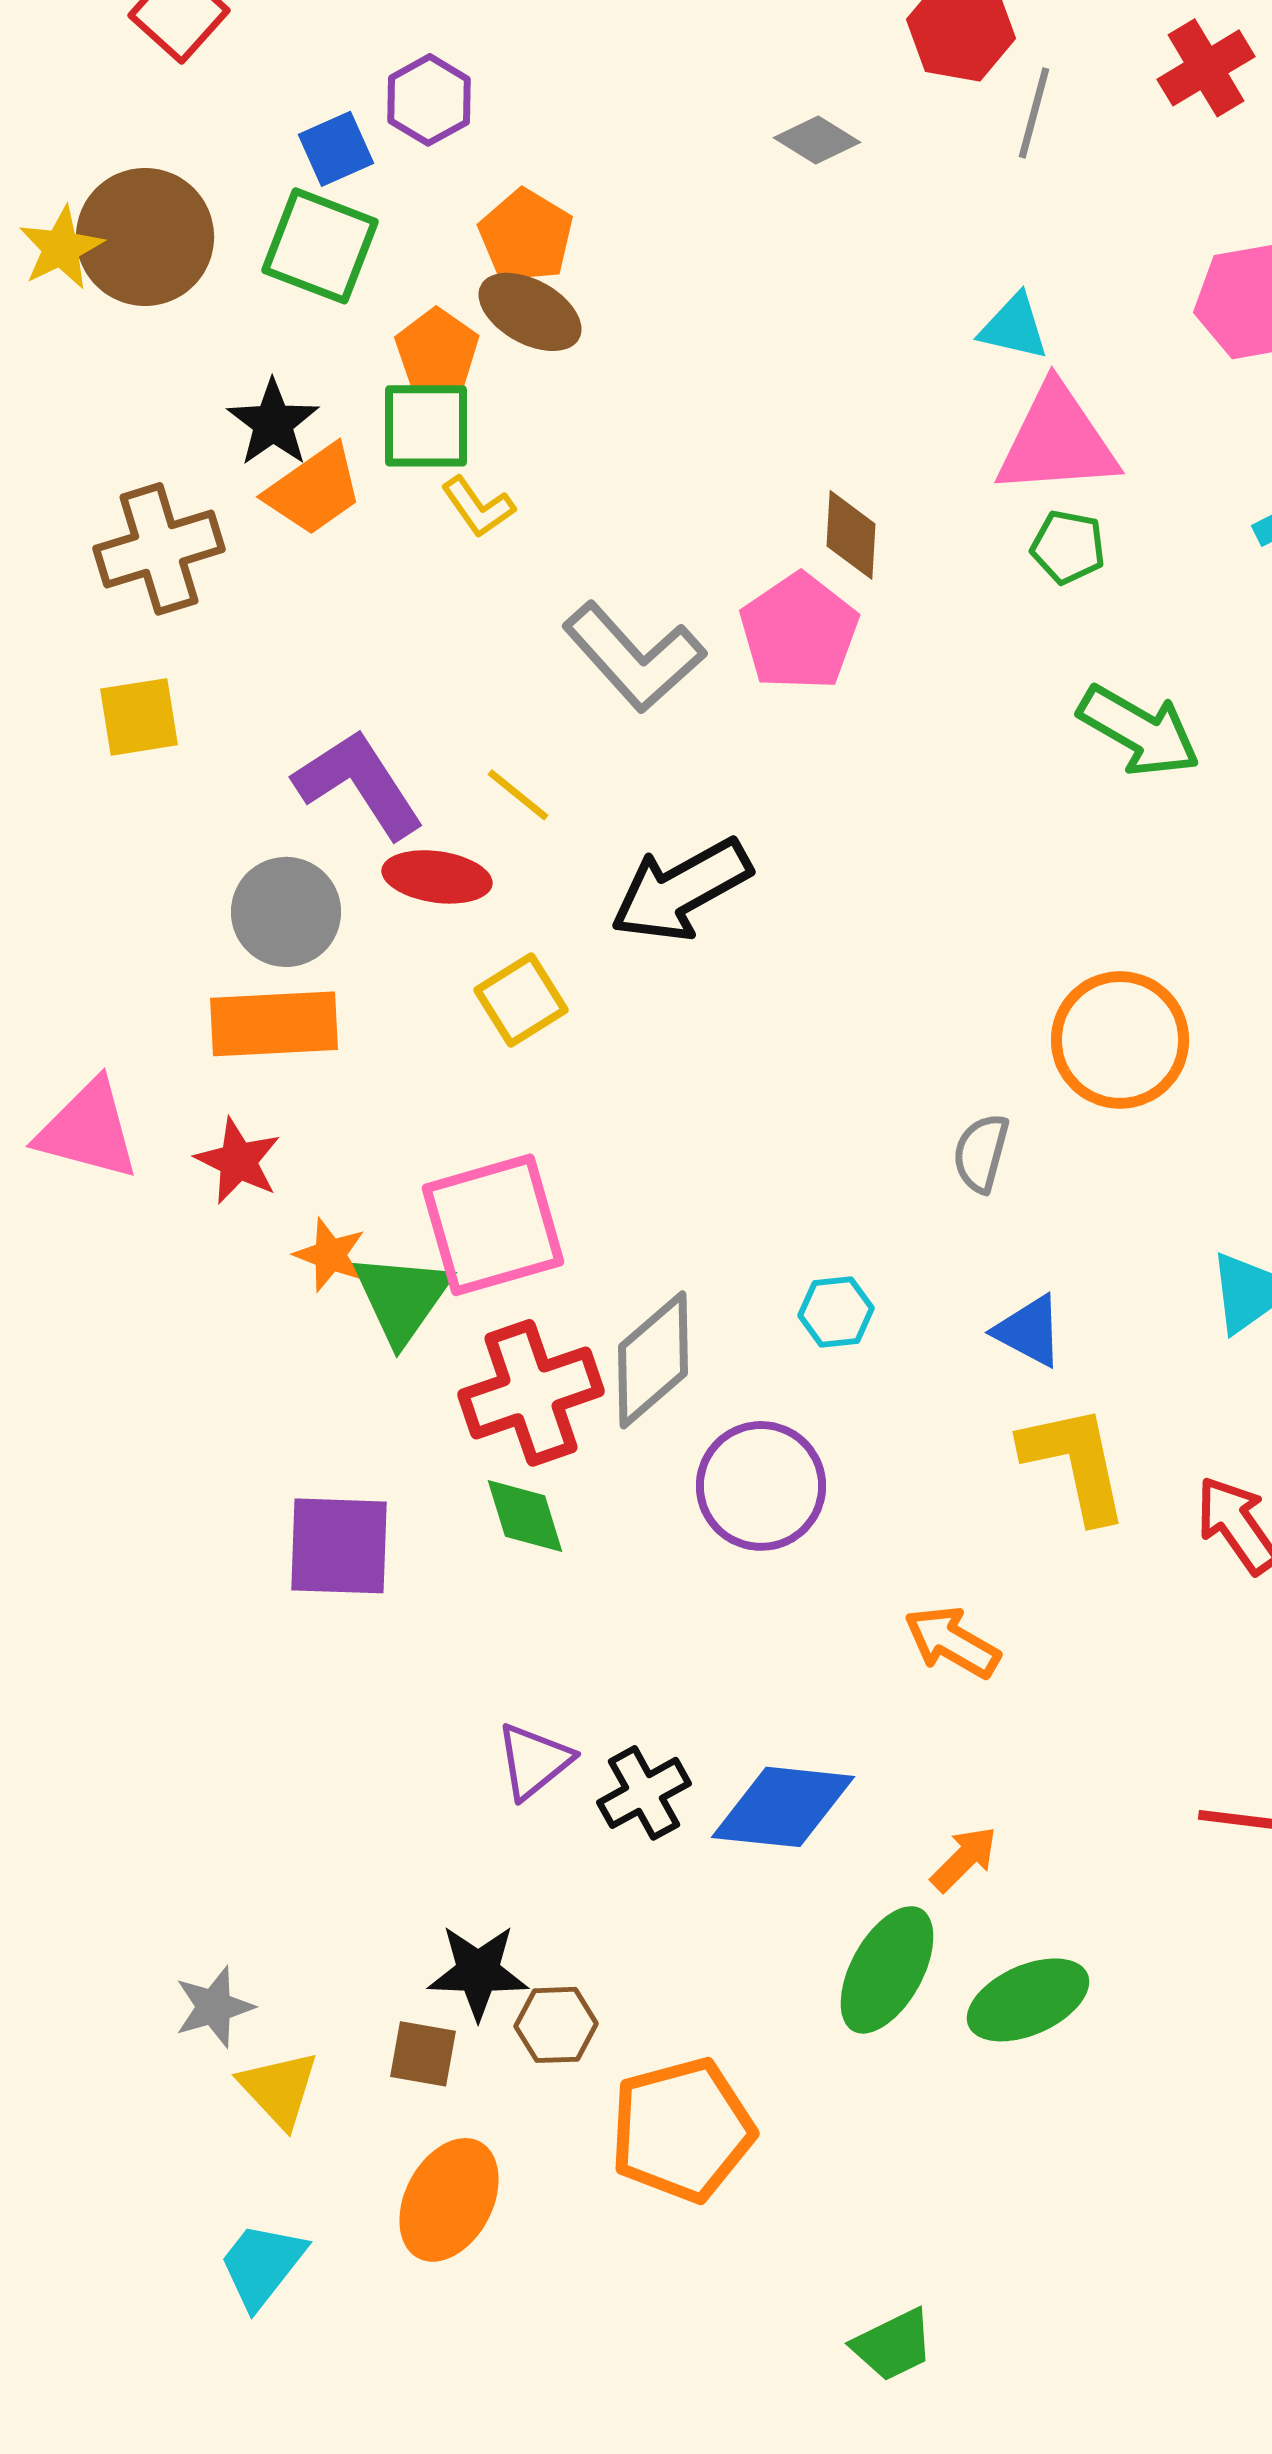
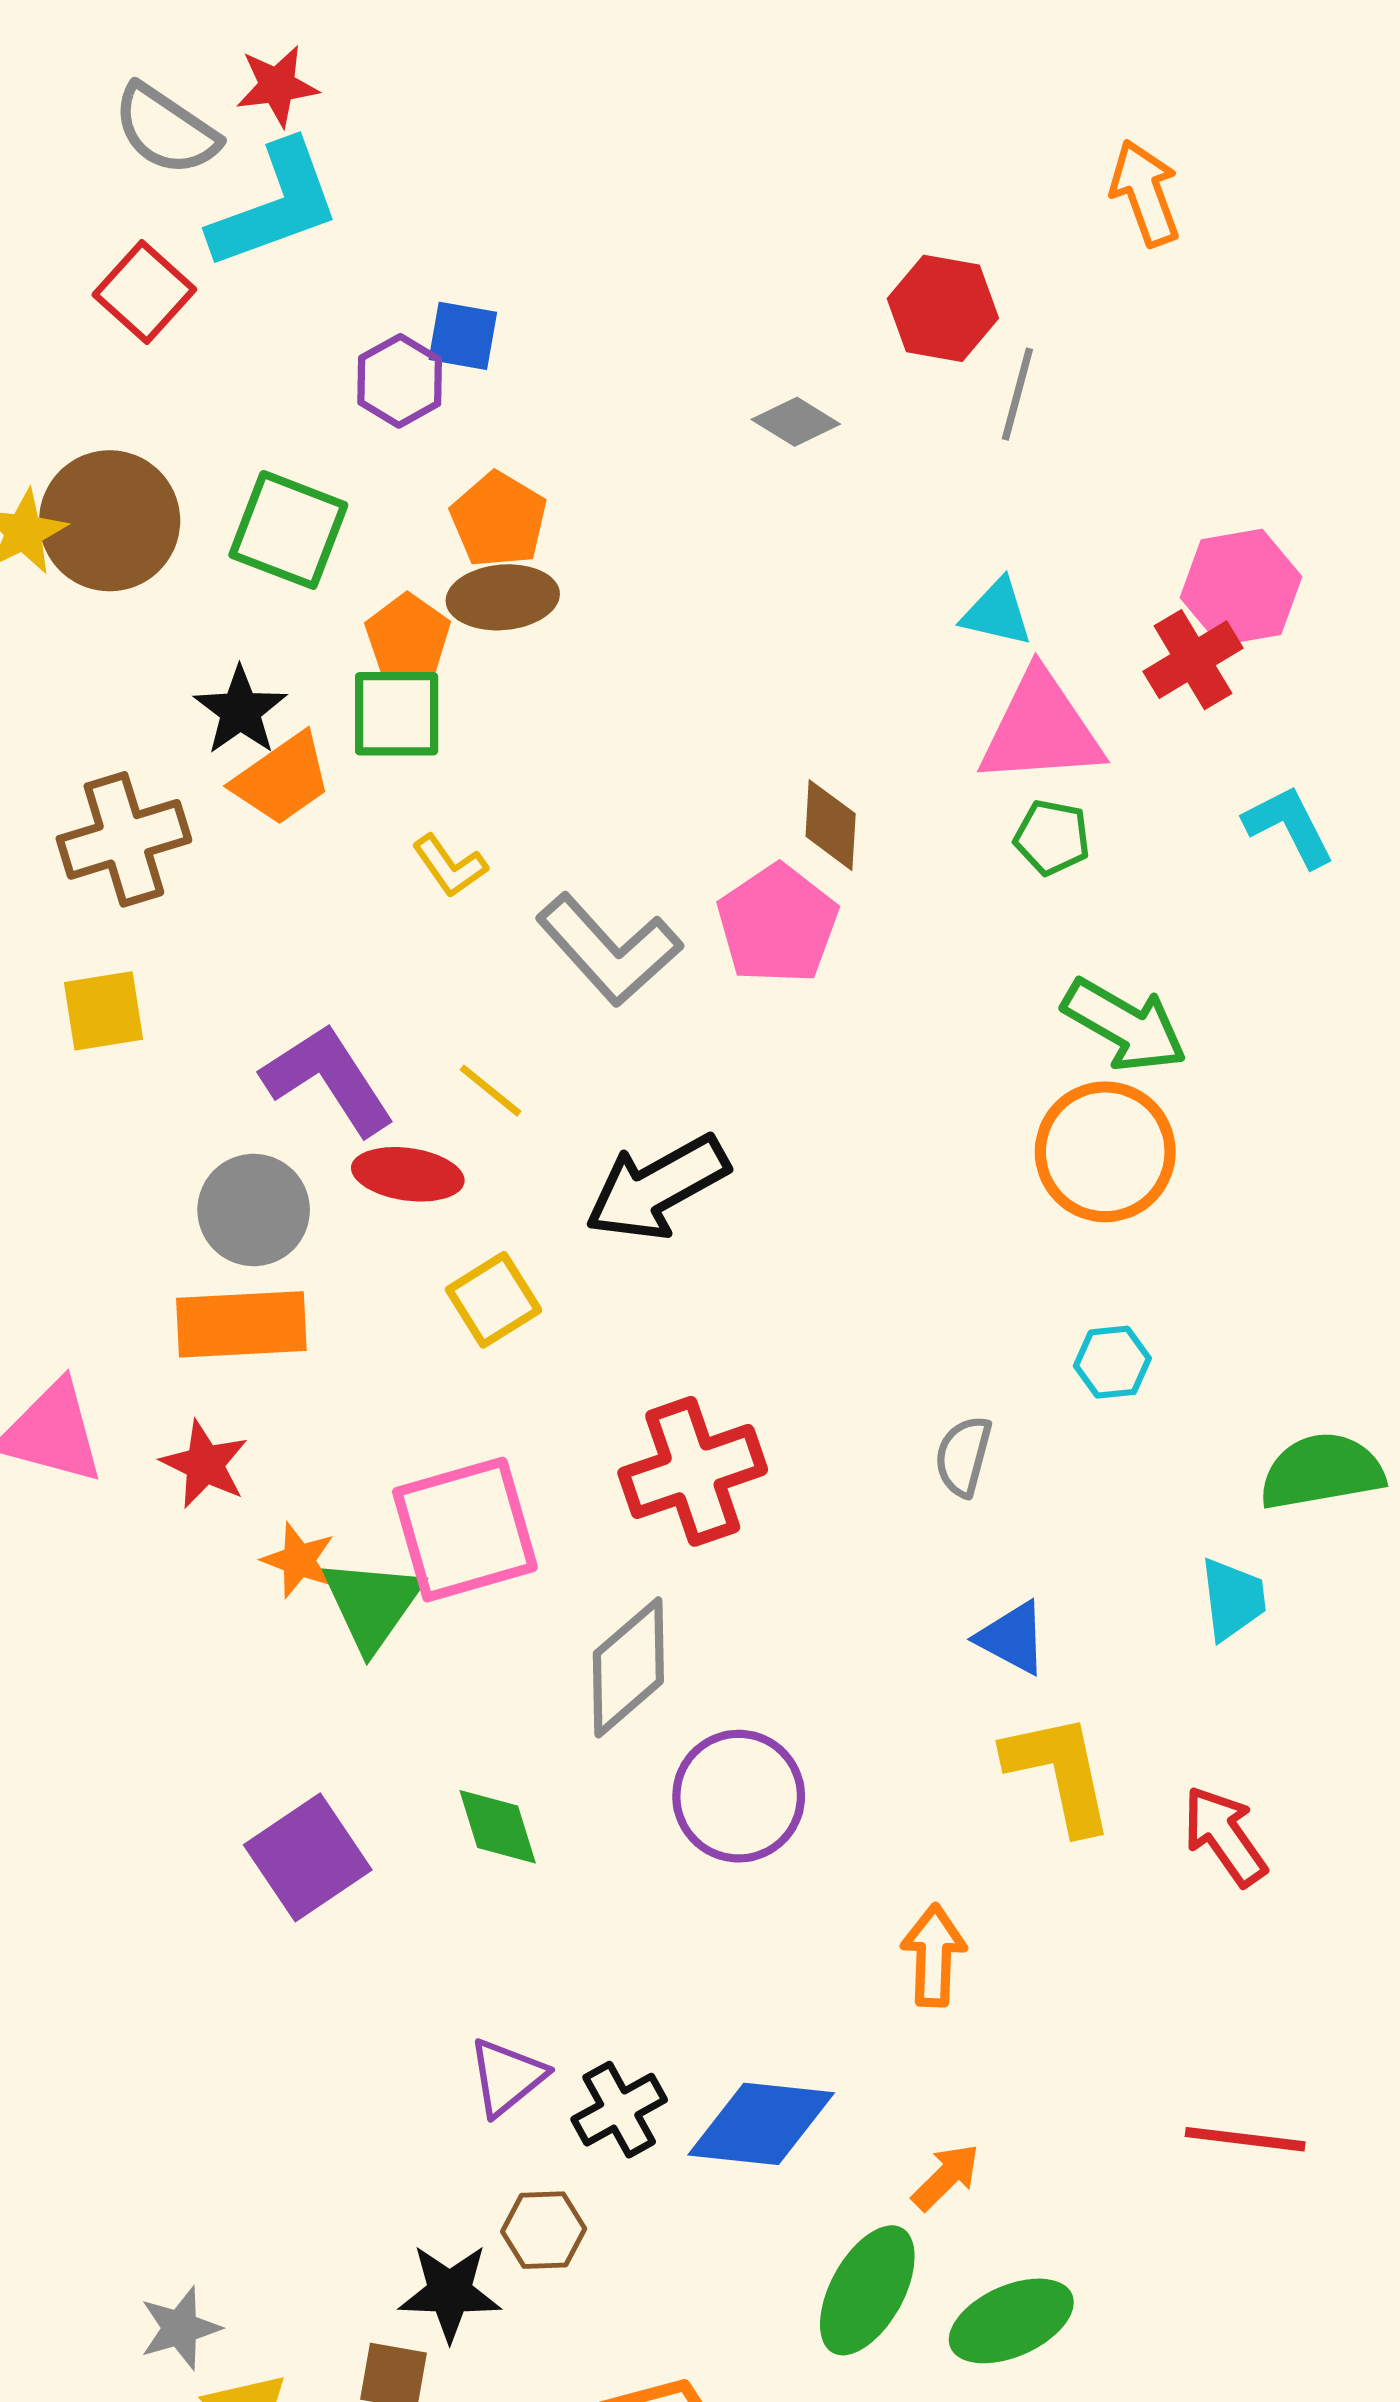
red cross: (1206, 68) -> (1193, 660), moved
blue square: (336, 149) -> (463, 336), moved, turned 34
brown ellipse: (530, 312) -> (503, 597), turned -34
yellow L-shape: (478, 507) -> (450, 866), moved
orange circle: (1120, 1040) -> (1105, 1152), moved
cyan hexagon: (836, 1312) -> (1112, 1362), moved
red cross: (531, 1393) -> (693, 1471), moved
purple square: (339, 1546) -> (308, 1857), turned -36
orange arrow: (952, 1642) -> (934, 1955), turned 62
brown hexagon: (556, 2025) -> (544, 2230), moved

